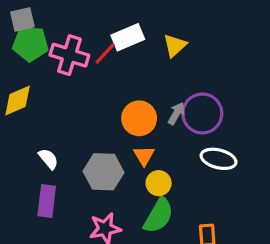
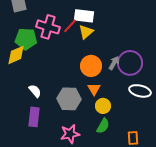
white rectangle: (128, 37) -> (84, 16), turned 30
green pentagon: (31, 44) -> (26, 39), moved
yellow triangle: (175, 45) -> (86, 32), moved
green semicircle: (159, 216) -> (103, 126), size x0.7

